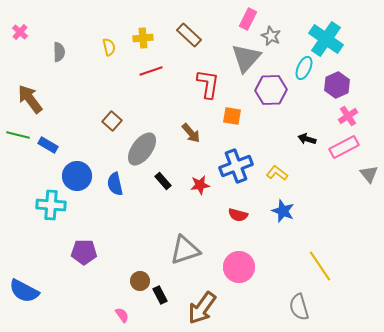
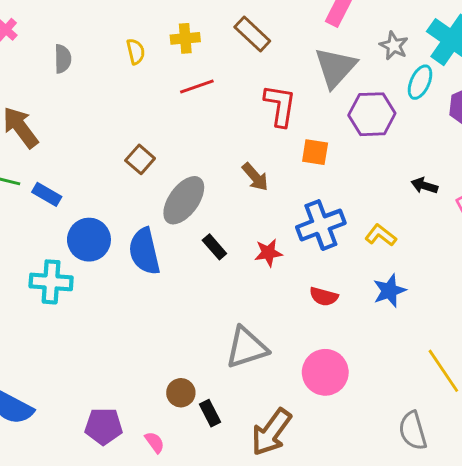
gray star: (271, 36) -> (394, 46), moved
blue semicircle: (115, 184) -> (144, 251), size x1.4
blue star: (283, 211) -> (389, 291), turned 30
purple pentagon: (84, 252) -> (104, 426), moved

